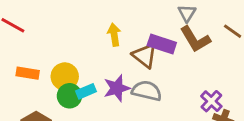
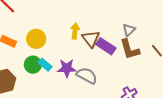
brown triangle: (145, 56) -> (91, 39), moved
yellow circle: (65, 76) -> (36, 39), moved
cyan rectangle: (86, 91) -> (45, 65), turned 48

